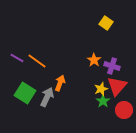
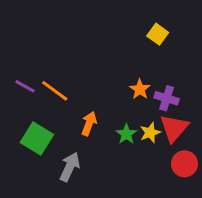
gray arrow: (47, 97) -> (70, 167), moved
green star: (103, 101) -> (126, 134), moved

